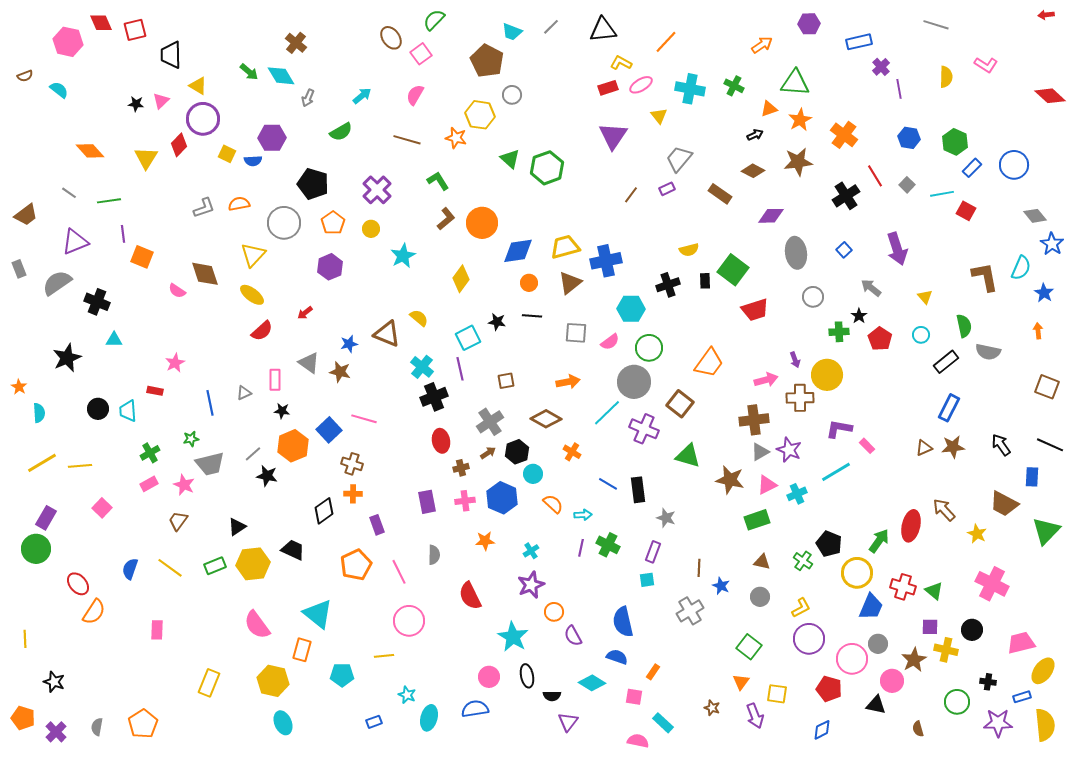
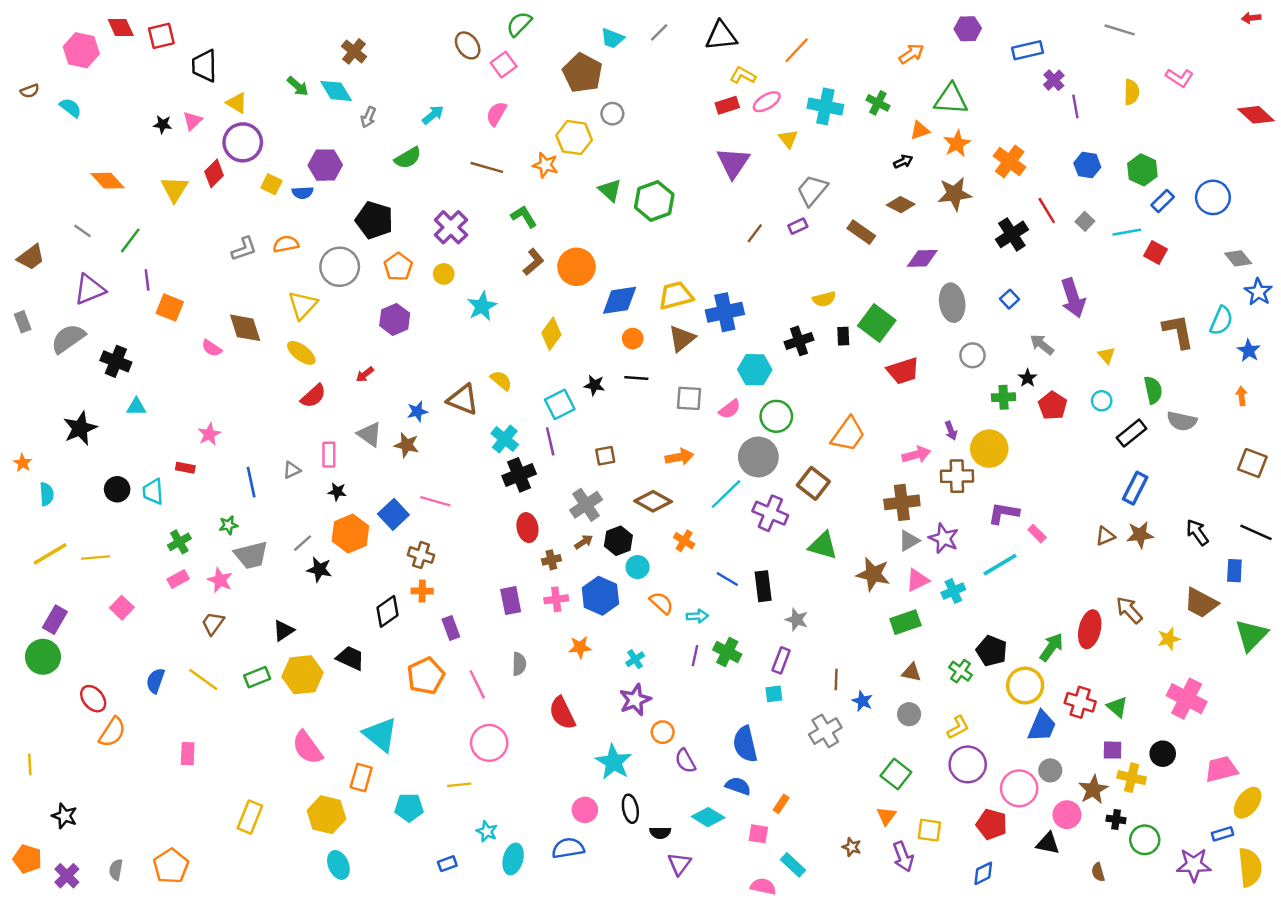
green line: (109, 201) -> (130, 240), turned -45
yellow star: (977, 534) -> (1169, 639), turned 30
black cross: (988, 682) -> (1116, 819), moved

